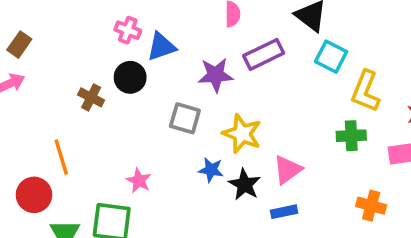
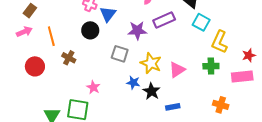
blue triangle: (161, 47) -> (108, 14), turned -36
brown cross: (91, 97) -> (69, 58), moved
orange line: (61, 157) -> (51, 36), moved
pink triangle: (287, 170) -> (177, 70), moved
red circle: (34, 195) -> (35, 66), moved

